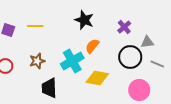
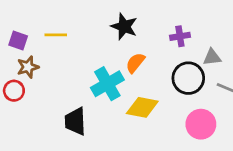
purple cross: (124, 27) -> (180, 36), turned 32
brown star: (37, 61) -> (28, 67), moved

